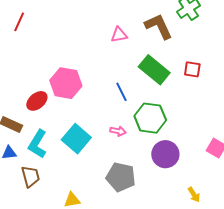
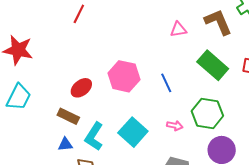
blue line: (122, 92) -> (166, 83), moved
red ellipse: (37, 101) -> (81, 88), moved

